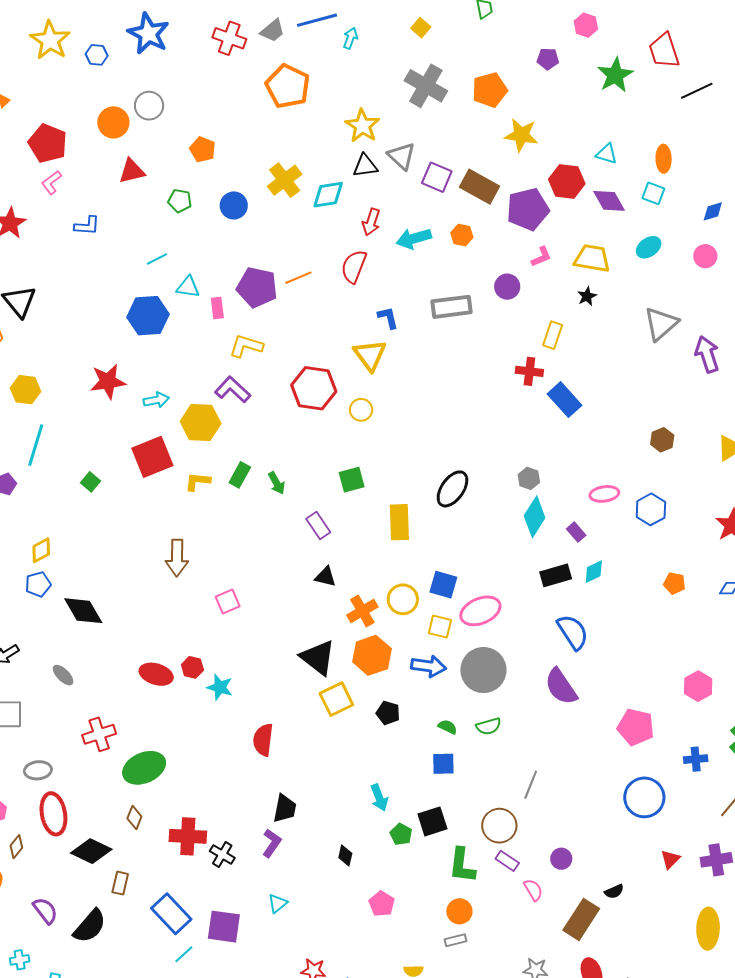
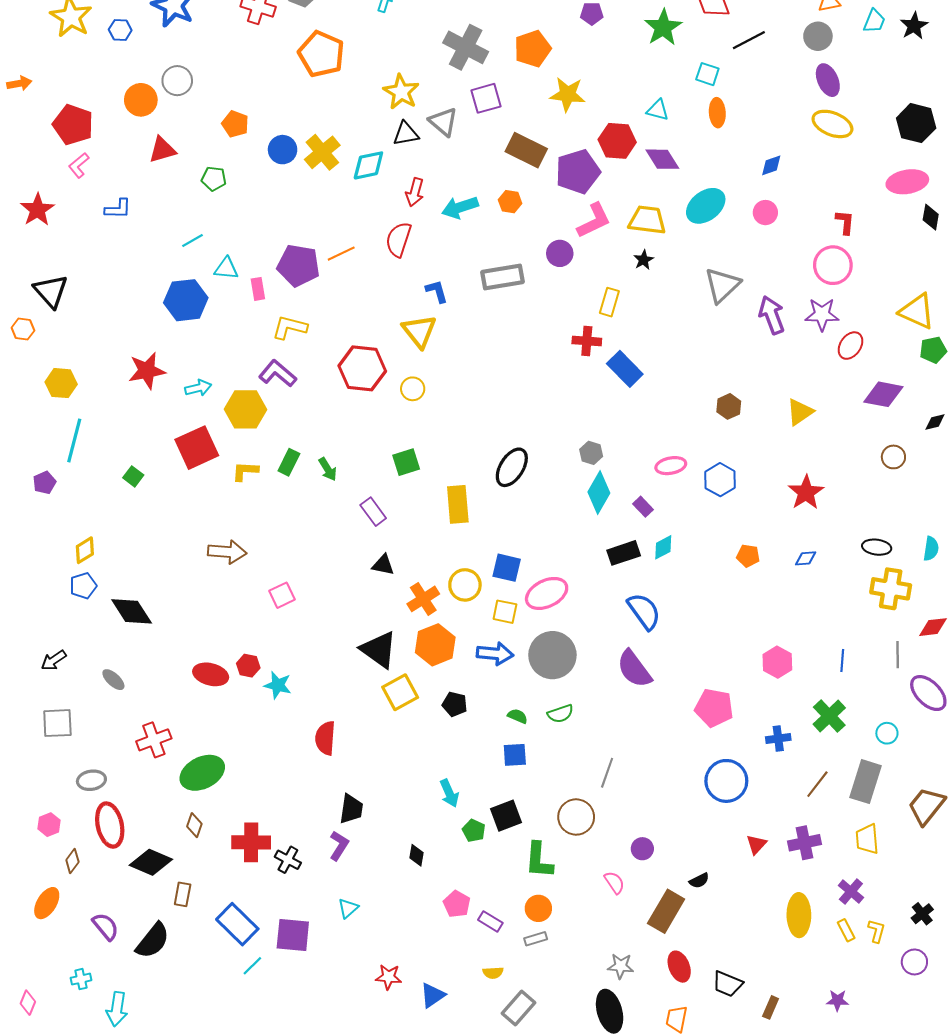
purple square: (437, 177) -> (486, 98), moved, turned -36
cyan square: (653, 193) -> (707, 74), moved
blue circle: (234, 205) -> (283, 150), moved
cyan ellipse: (649, 247) -> (706, 206), size x1.5
pink L-shape: (541, 257) -> (594, 221), size x1.6
brown arrow: (177, 558) -> (227, 552), turned -84
purple rectangle: (507, 861) -> (490, 921), moved

